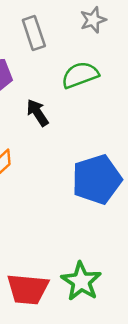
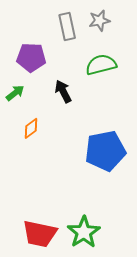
gray star: (93, 20) -> (99, 21), moved

